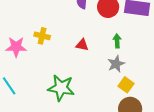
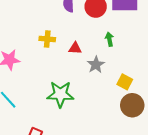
yellow cross: (42, 36) -> (47, 39), moved
gray star: (116, 64) -> (96, 65), moved

